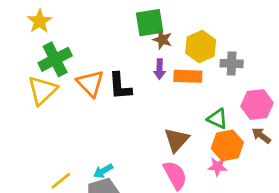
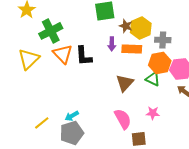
brown star: (162, 40) -> (126, 26), moved
green cross: (55, 59) -> (51, 31), moved
brown triangle: (177, 140) -> (125, 83), moved
orange hexagon: (227, 145) -> (160, 63), moved

